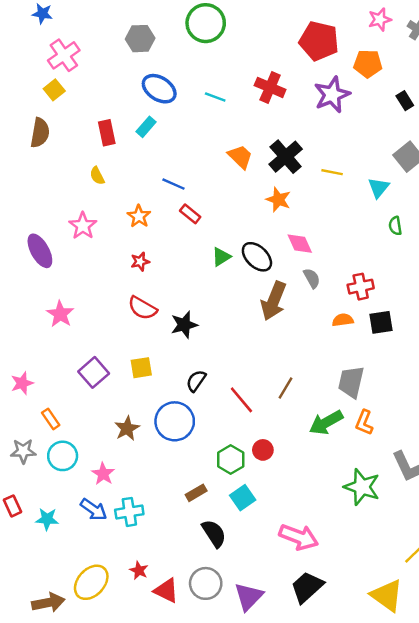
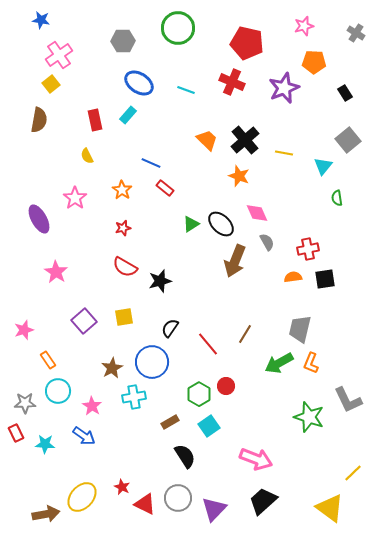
pink star: (380, 20) -> (304, 26), moved
red pentagon: (319, 41) -> (247, 43), moved
gray star: (23, 451) -> (25, 403), moved
cyan cross: (129, 512) -> (134, 397), moved

